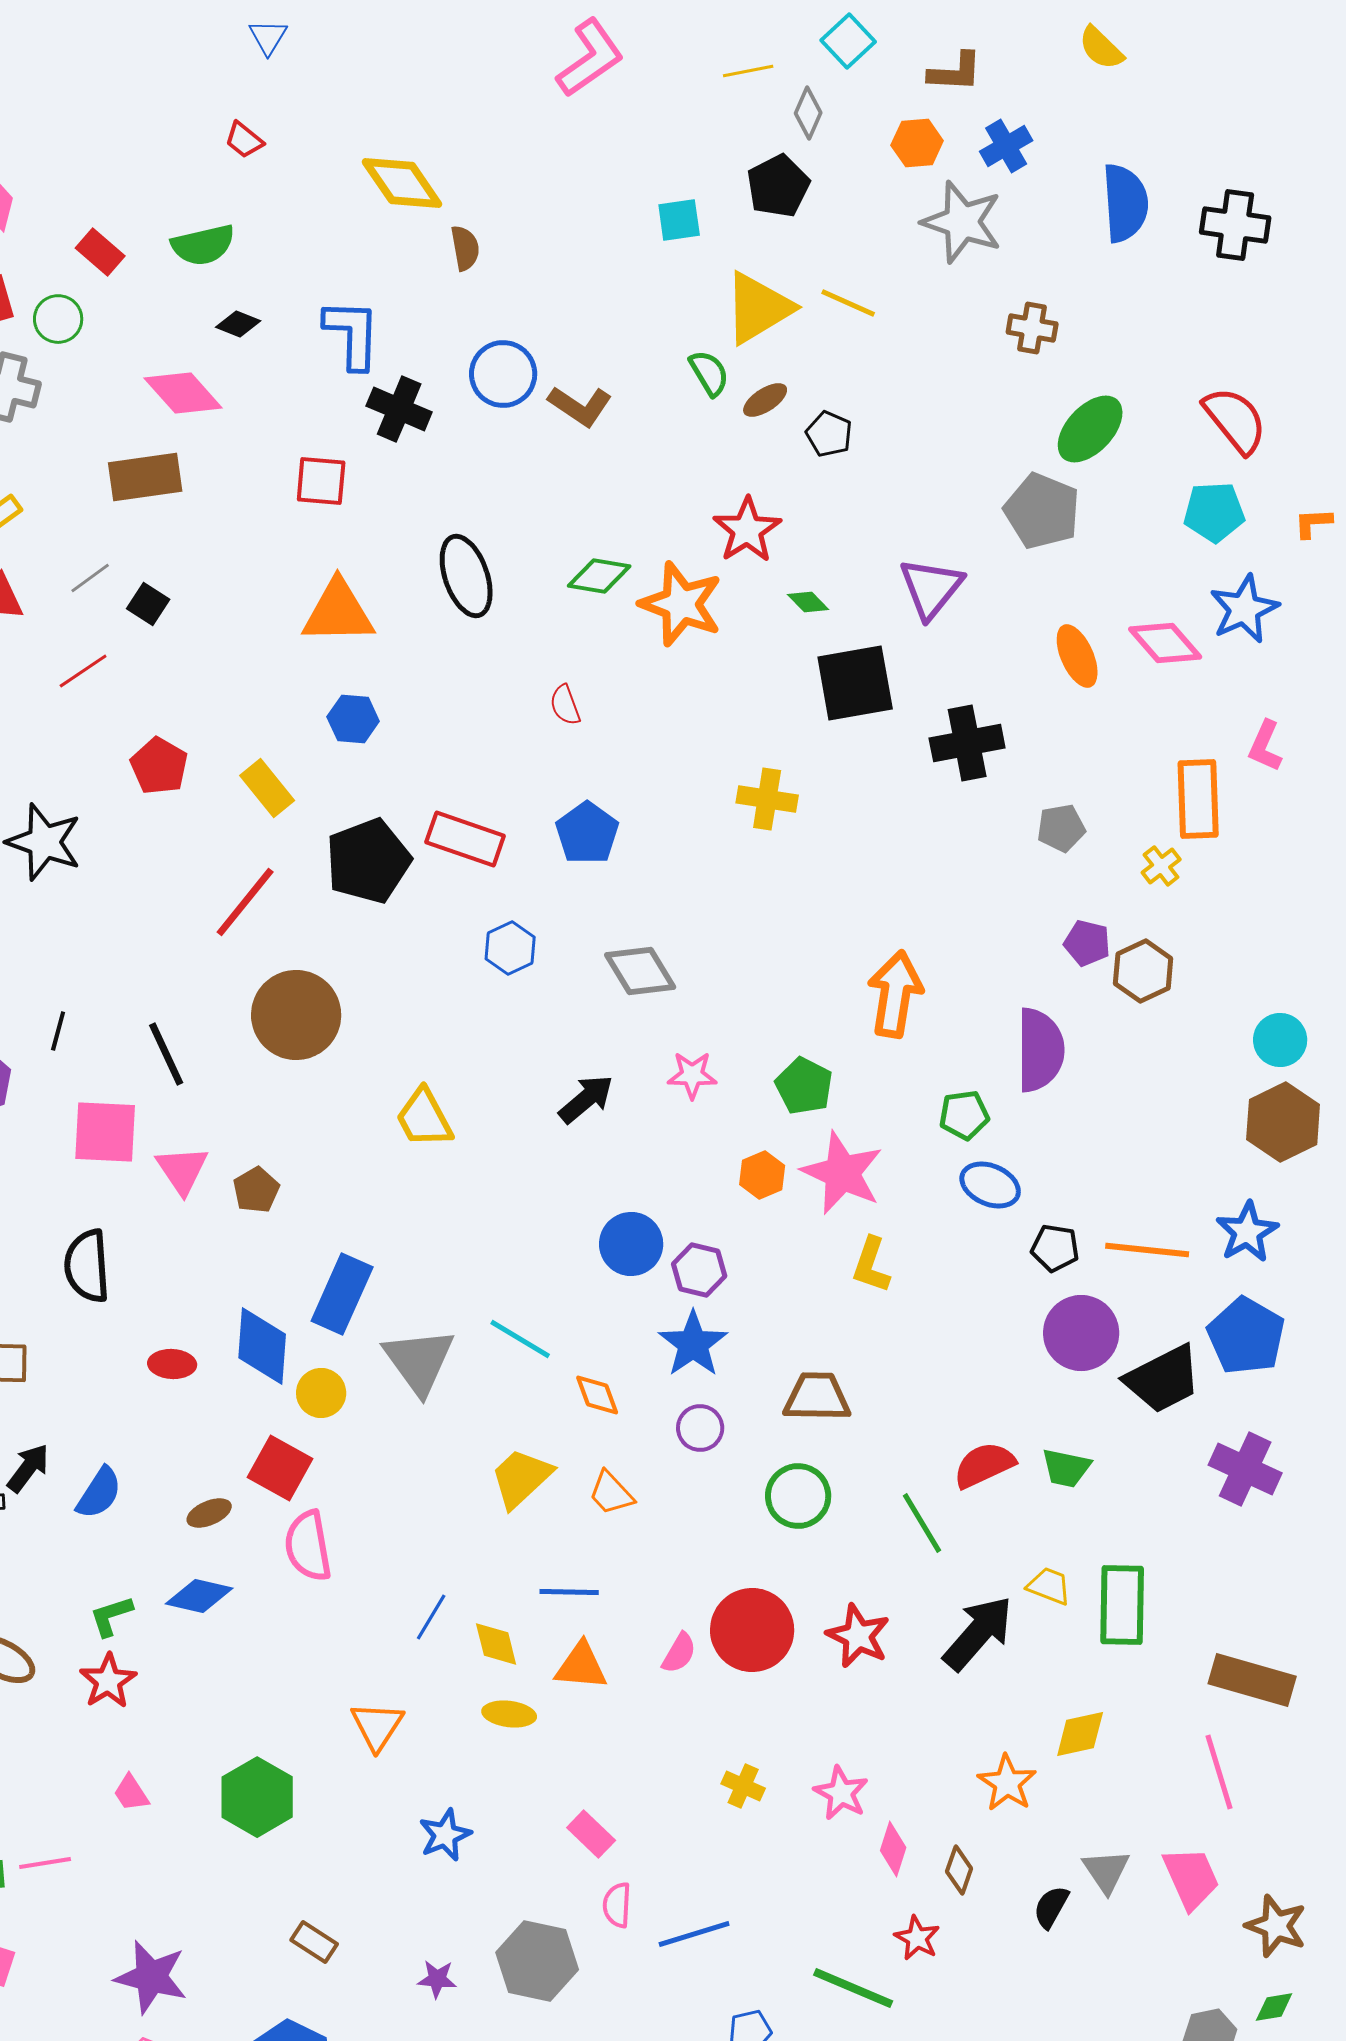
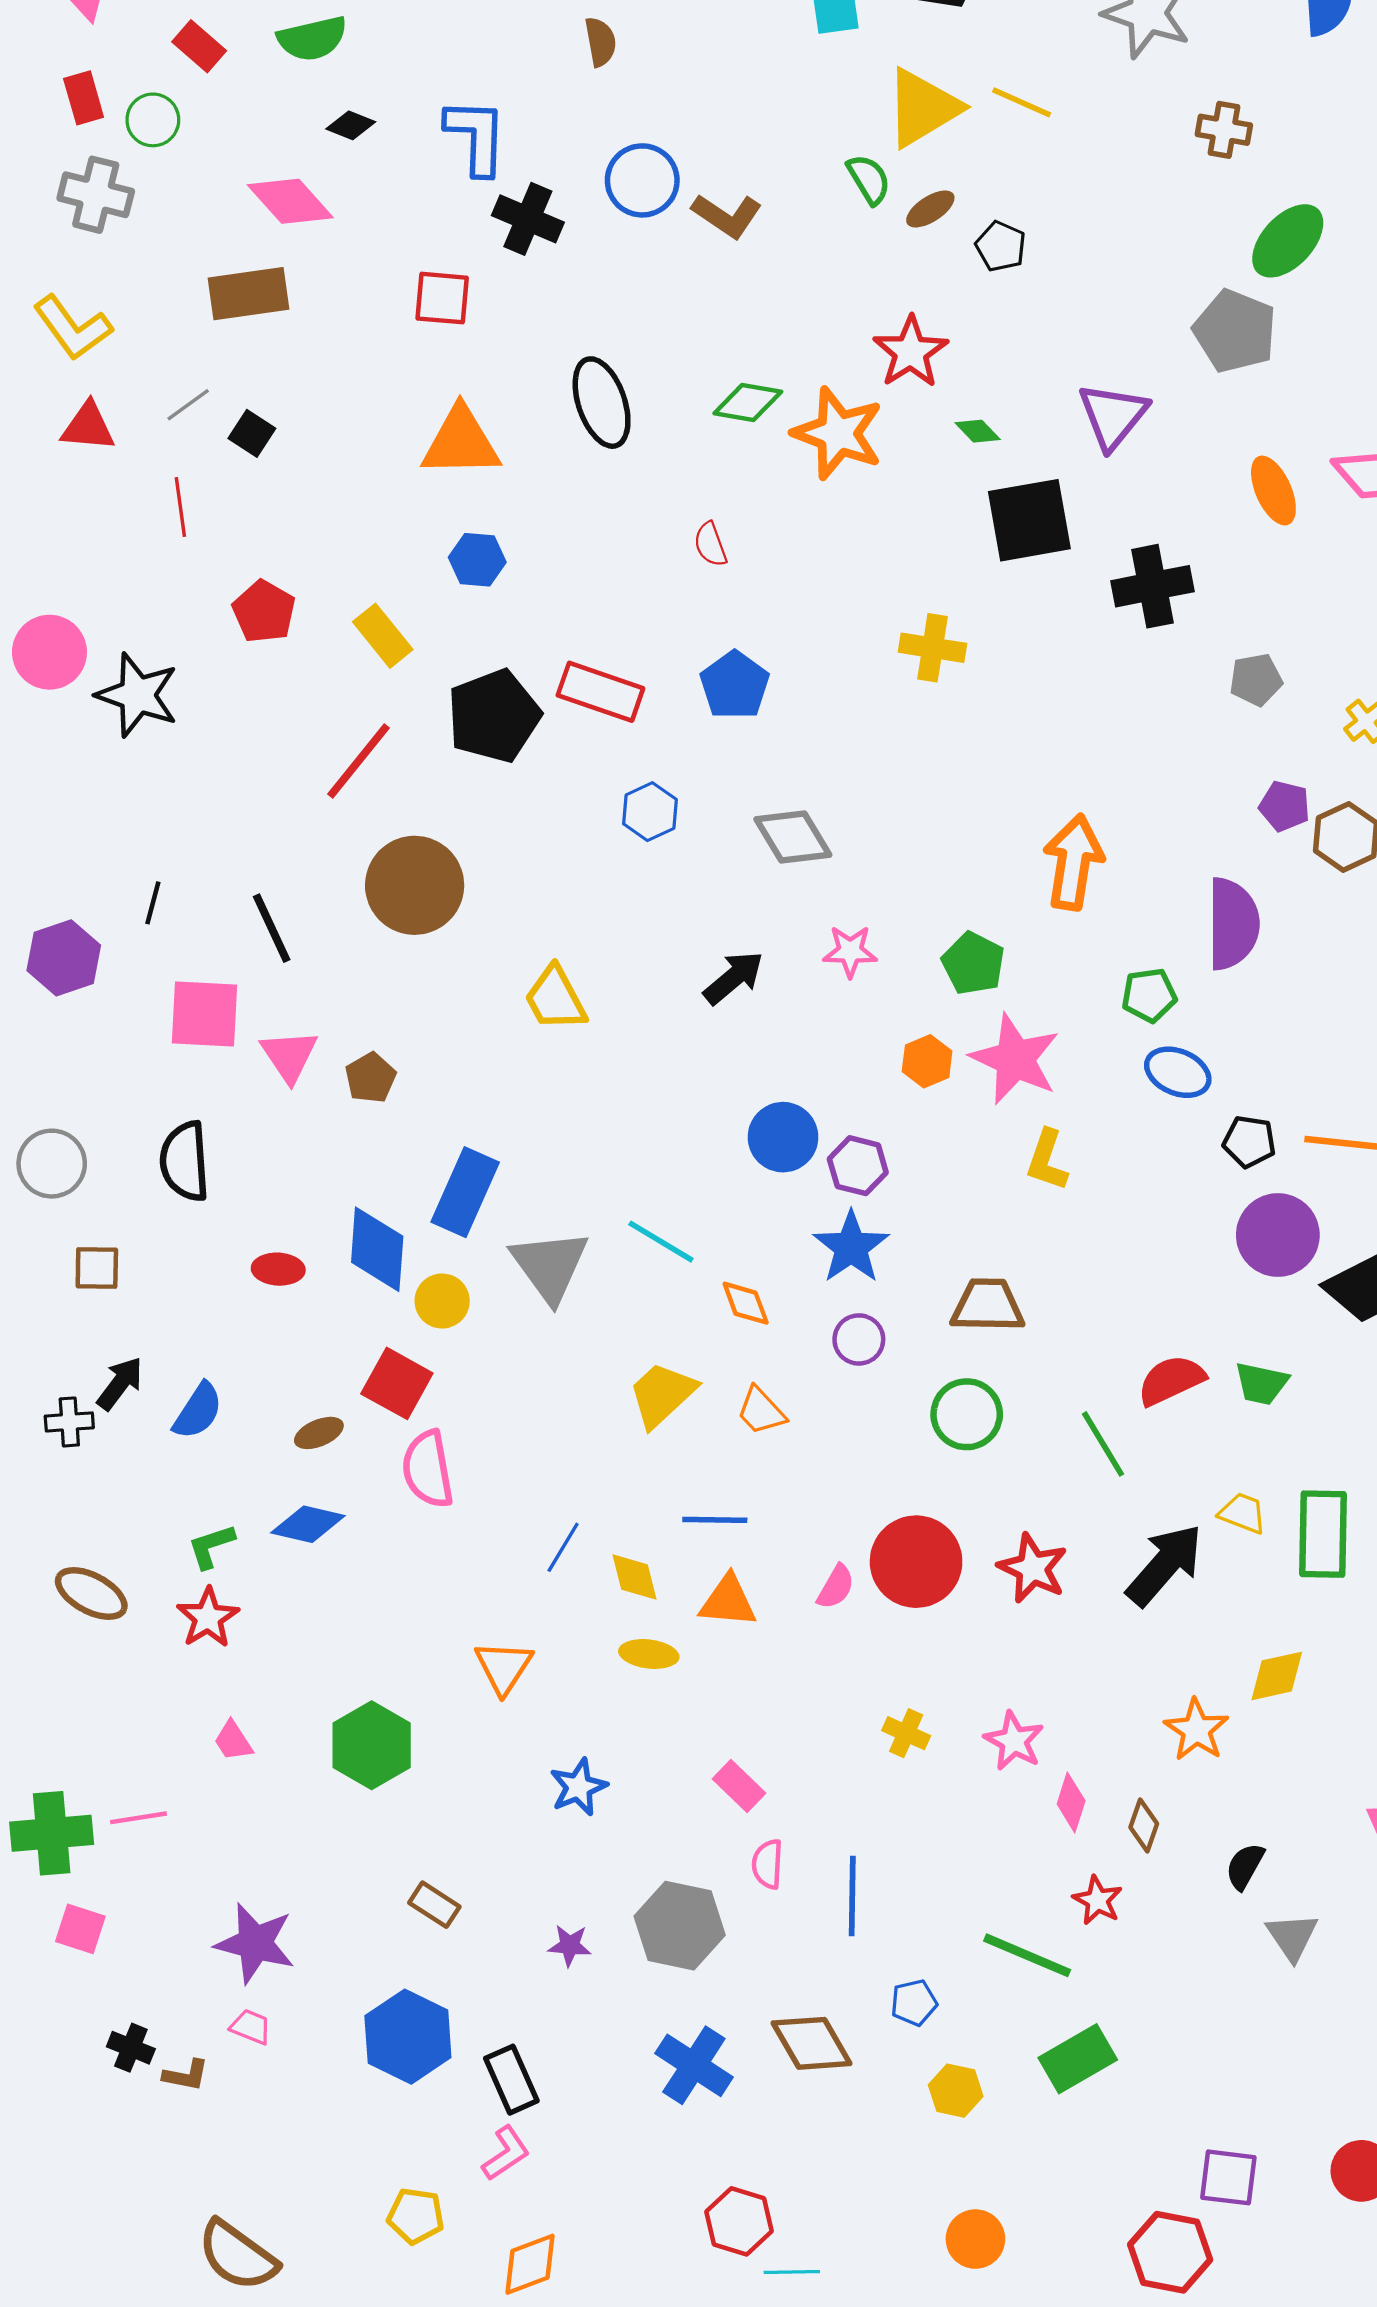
red line: (83, 671) -> (180, 507), turned -64
gray triangle: (1106, 1871) -> (1292, 1937), moved
blue line: (694, 1934) -> (852, 1896), turned -72

